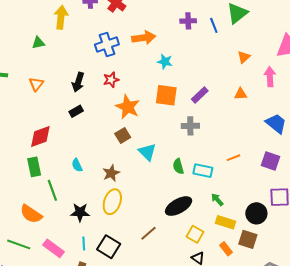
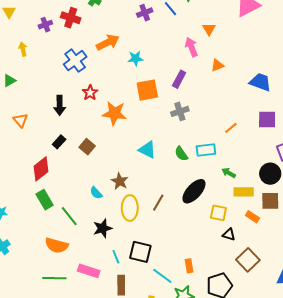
yellow arrow: (61, 17) -> (23, 49), size x0.6
pink arrow: (270, 77) -> (191, 47), moved
black rectangle: (76, 111) -> (59, 142), moved
brown square: (123, 136) -> (87, 147), moved
cyan semicircle: (77, 165) -> (96, 193), moved
brown line: (148, 233) -> (158, 203), moved

